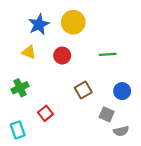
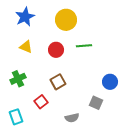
blue star: (39, 24) -> (25, 17), moved
green line: (108, 54) -> (84, 46), moved
brown square: (83, 90) -> (58, 82), moved
gray semicircle: (121, 131) -> (72, 118), moved

